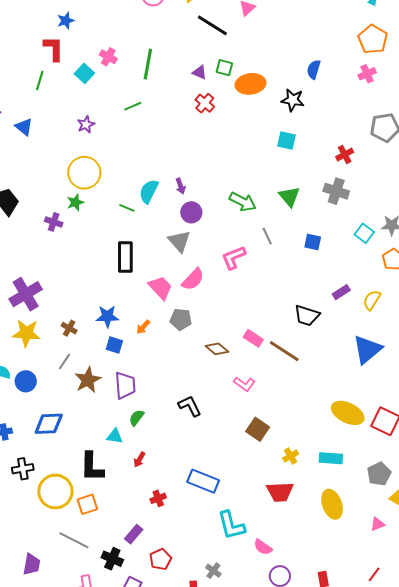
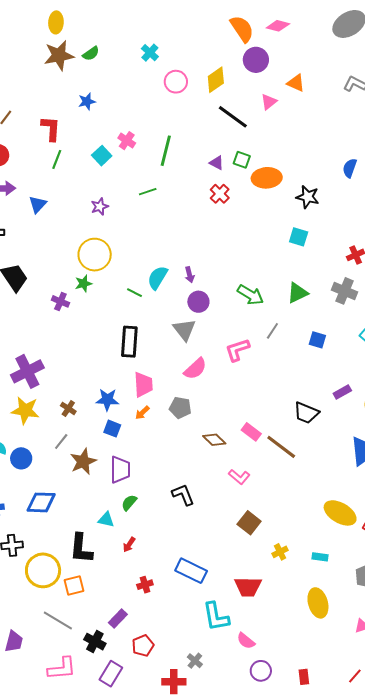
red L-shape: (54, 49) -> (51, 128), moved
blue semicircle: (314, 69) -> (350, 168), moved
blue triangle: (24, 127) -> (38, 204), turned 30
green triangle: (289, 196) -> (297, 293), turned 40
gray line: (267, 236) -> (272, 331), turned 54
pink trapezoid: (161, 288) -> (143, 385), moved, turned 36
cyan rectangle: (331, 458) -> (320, 557), size x0.7
red trapezoid: (280, 492) -> (248, 587), moved

